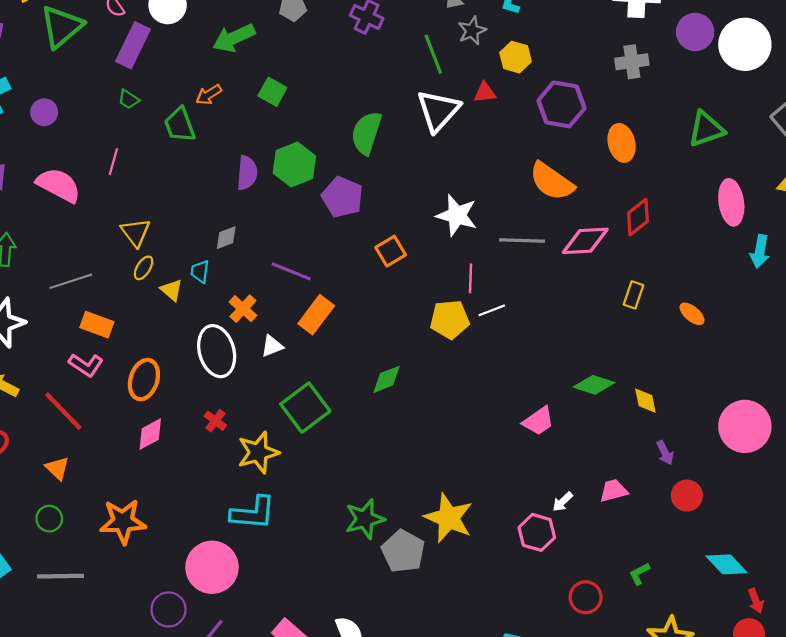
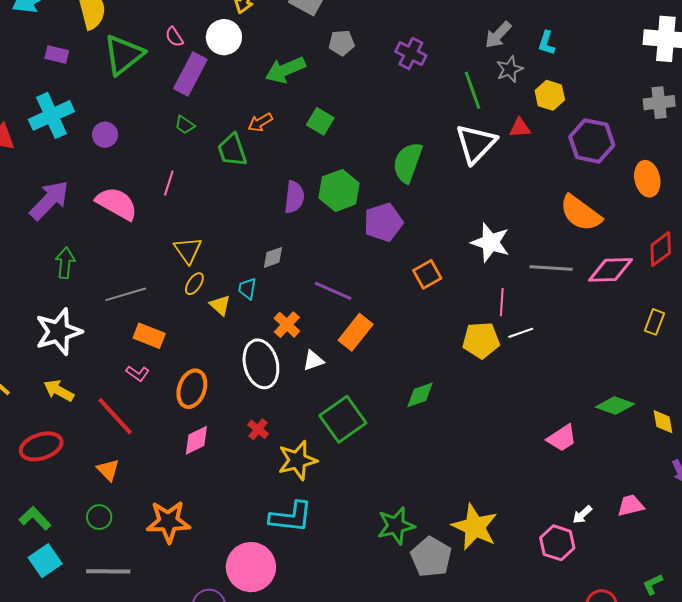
purple pentagon: (342, 197) -> (383, 222), turned 30
pink L-shape: (86, 365) -> (138, 373), size x0.7

